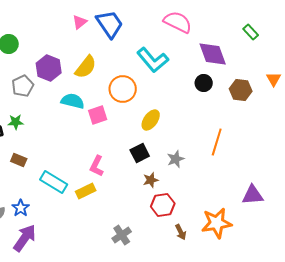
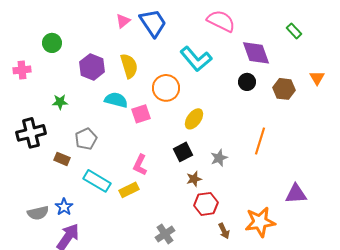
yellow semicircle: (86, 67) -> (129, 66), turned -55
gray pentagon: (23, 86) -> (86, 139), moved
green star: (16, 122) -> (60, 102), moved

